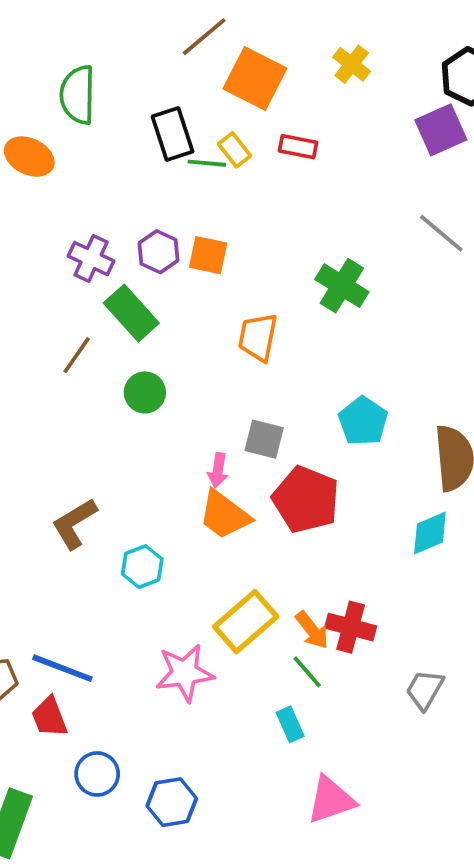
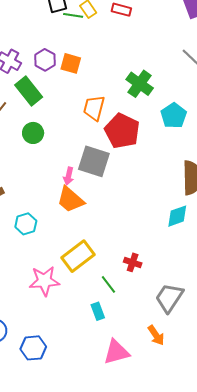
cyan pentagon: (363, 421) -> (174, 116), moved
gray square: (264, 439) -> (94, 161), size x1.5
red pentagon: (306, 499) -> (122, 131), moved
red cross: (351, 627) -> (133, 262), size x0.7
orange arrow: (312, 630) -> (156, 335), moved
gray trapezoid: (425, 690) -> (169, 298), size x1.4

